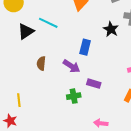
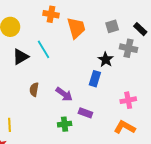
cyan line: (48, 23) -> (44, 49), turned 30
blue rectangle: (85, 47) -> (95, 79), moved

